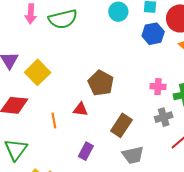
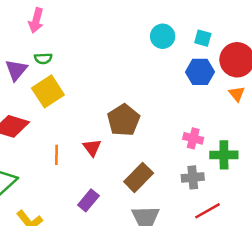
pink arrow: (31, 14) -> (36, 20), moved
green semicircle: (63, 19) -> (43, 59), moved, size x0.5
red triangle: (81, 109) -> (92, 148), turned 35

